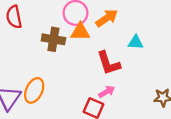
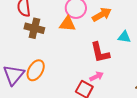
orange triangle: (80, 32) -> (68, 24), moved
brown cross: (53, 39) -> (34, 28), moved

